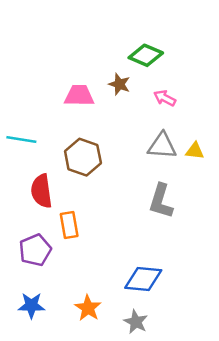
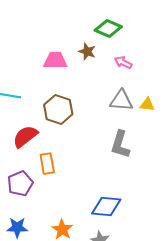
red semicircle: (41, 191) -> (25, 137), turned 60

